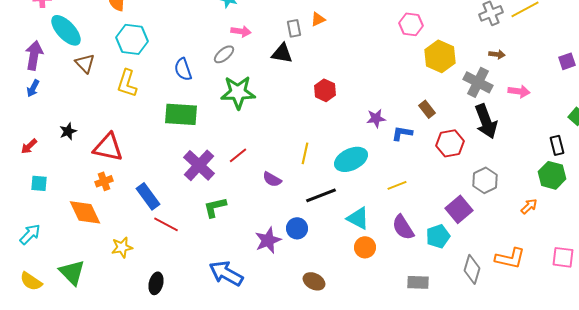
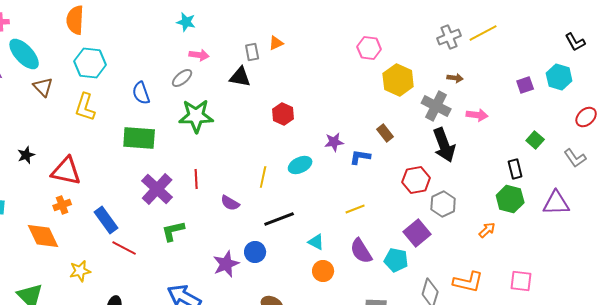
red hexagon: (450, 143) -> (416, 180), moved
red line: (238, 155) -> (196, 179), turned -54
cyan ellipse: (351, 159) -> (300, 165), moved, size x0.7
cyan triangle: (358, 218) -> (316, 242), size x0.7
cyan pentagon: (438, 236) -> (396, 260), turned 30

